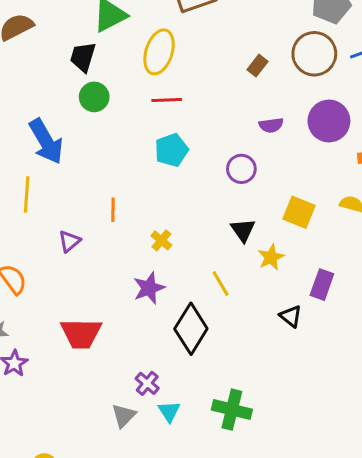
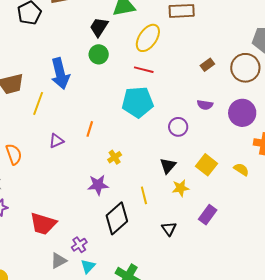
cyan pentagon: (171, 150) -> (138, 102), size x1.4
black triangle: (291, 316) -> (169, 229), moved
red trapezoid: (81, 333) -> (43, 224), moved

